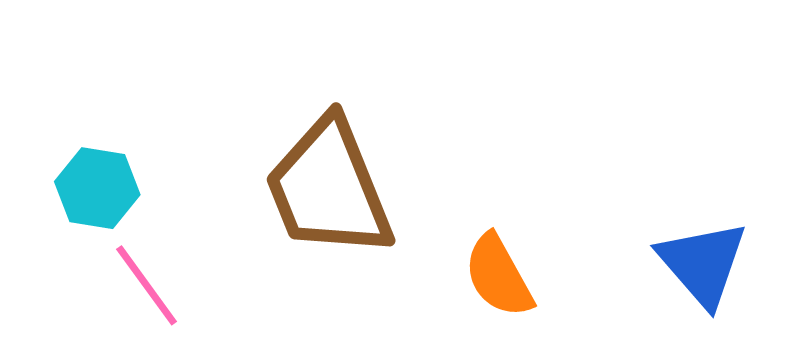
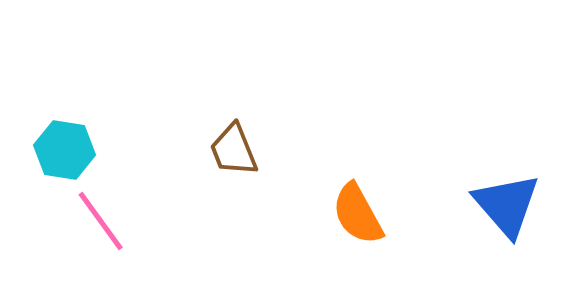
brown trapezoid: (329, 188) -> (234, 150), size x0.5

